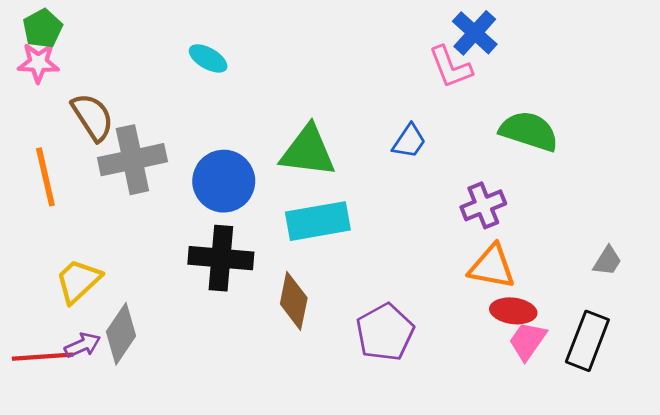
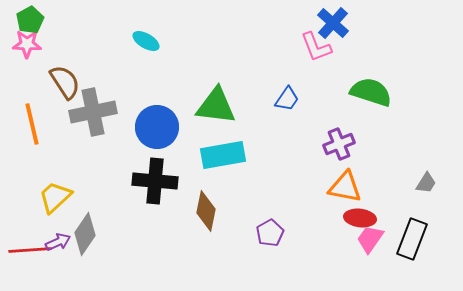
purple pentagon: (385, 332) -> (270, 233), size x0.7

